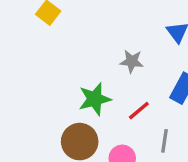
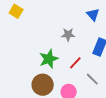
gray line: (165, 141) -> (92, 79), turned -48

